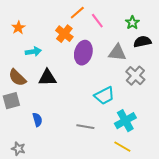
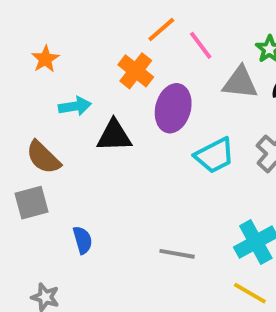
gray triangle: (117, 53) -> (240, 83), moved
black triangle: (47, 78) -> (114, 136), moved
cyan trapezoid: (104, 96) -> (214, 155), moved

